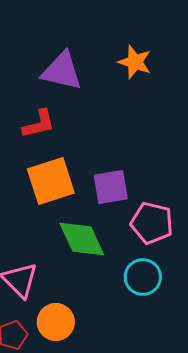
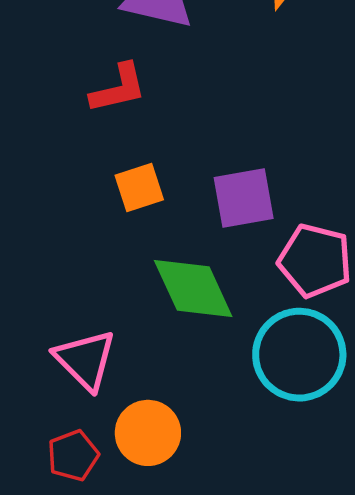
orange square: (51, 181) -> (139, 188), size x0.6
cyan circle: (143, 277) -> (299, 355), size x1.4

